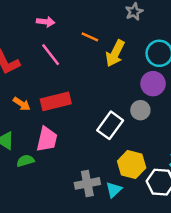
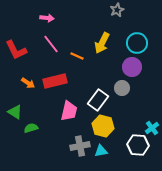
orange line: (90, 37) -> (77, 56), moved
pink trapezoid: (47, 139) -> (69, 111), moved
yellow hexagon: (132, 164) -> (103, 126), moved
cyan triangle: (114, 190) -> (101, 151), turned 32

